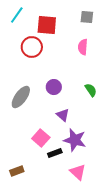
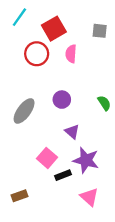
gray square: (87, 17) -> (100, 31), moved
red square: (47, 25) -> (54, 29), turned -35
pink semicircle: (83, 47) -> (71, 54), moved

